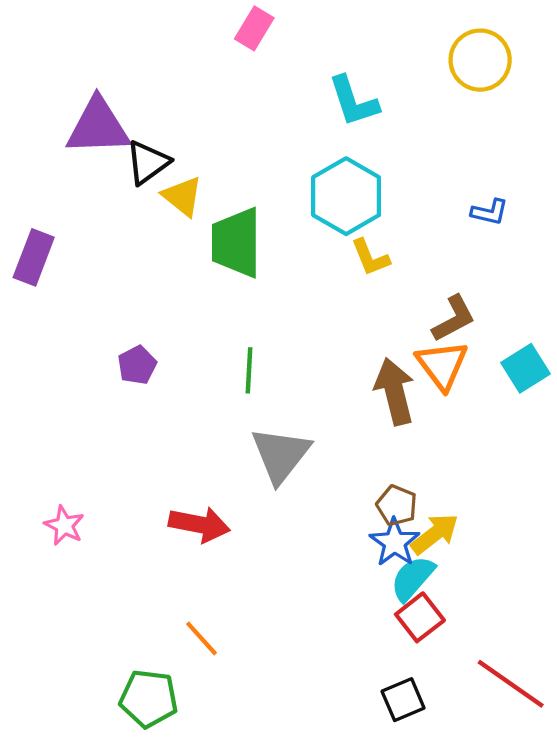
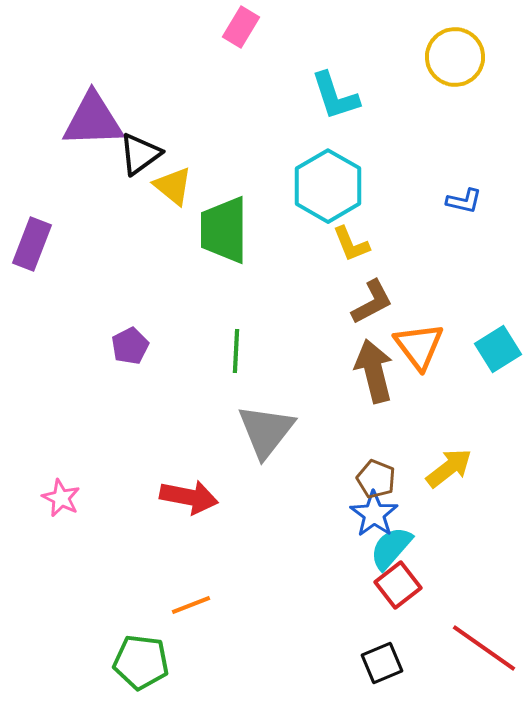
brown L-shape: (454, 319) -> (372, 302), moved
yellow arrow: (435, 534) -> (449, 468), moved
orange line: (201, 638) -> (191, 605), turned -69

